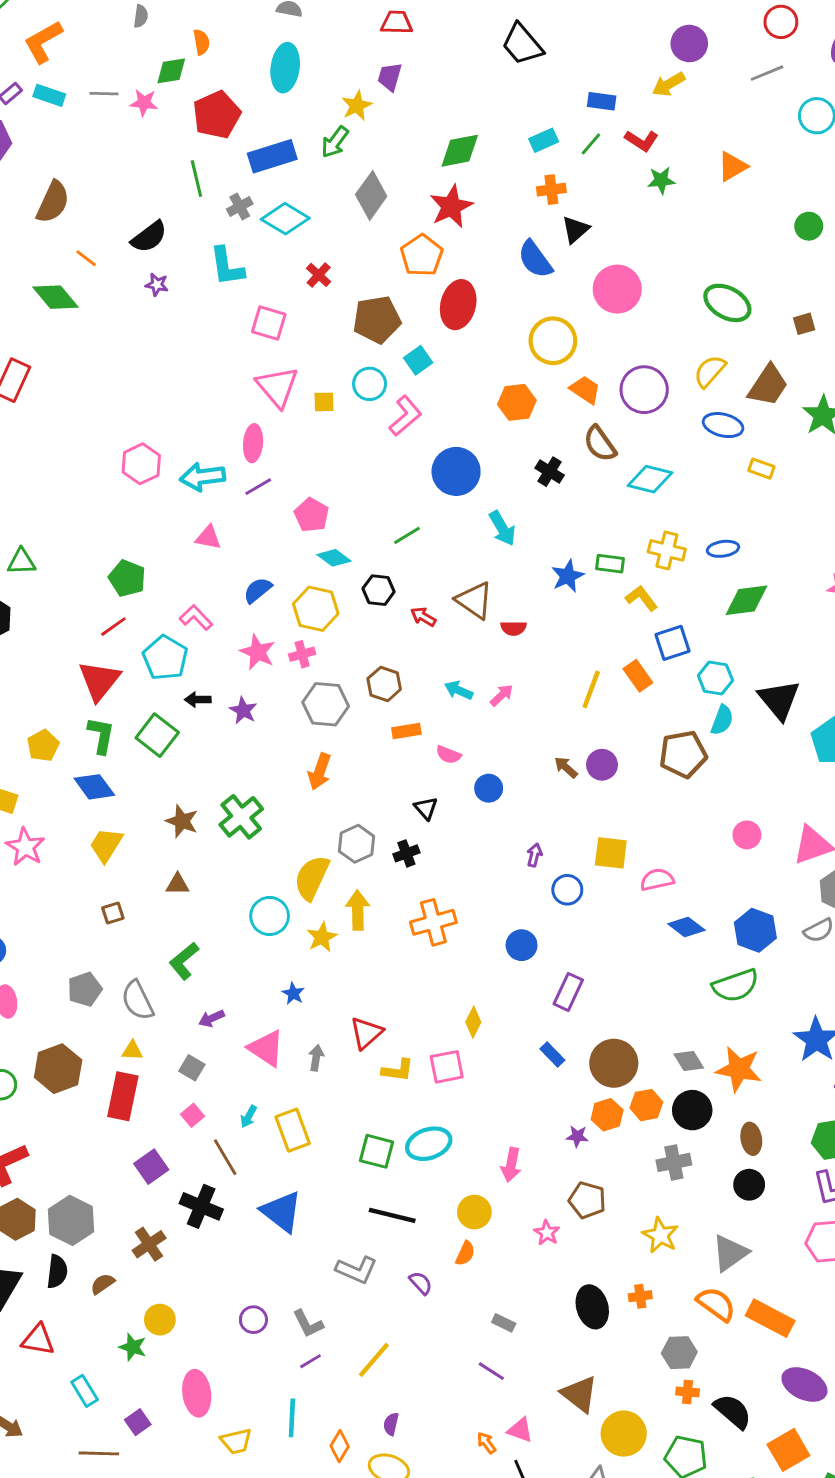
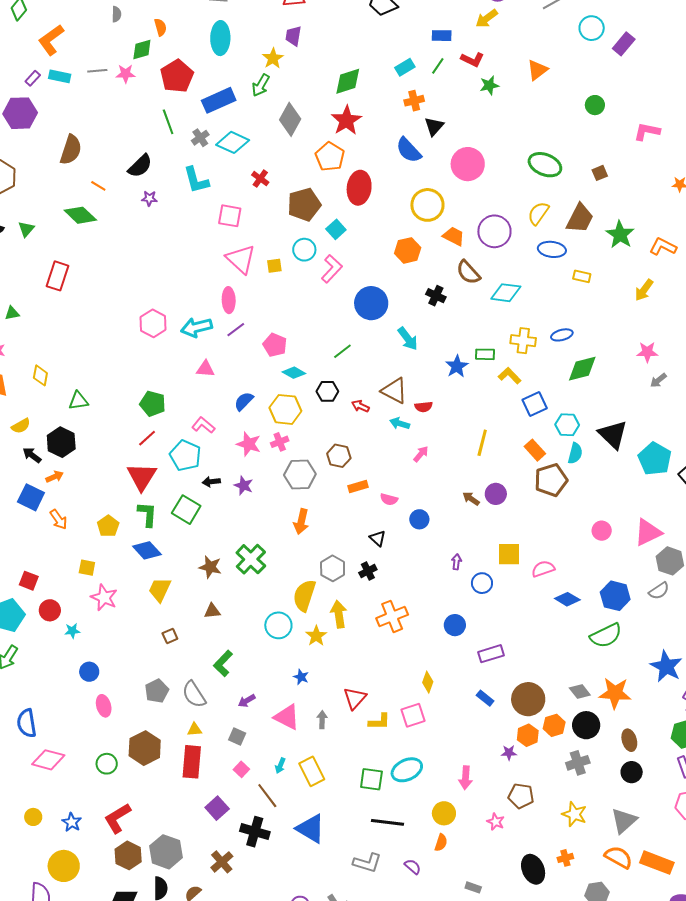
orange rectangle: (638, 676) -> (535, 450), moved
cyan arrow: (459, 690) -> (400, 423), moved
purple rectangle: (568, 992) -> (491, 654), turned 55

